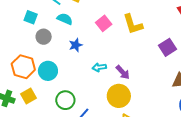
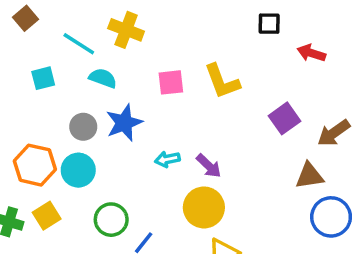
cyan square: (31, 17) -> (43, 78), turned -32
pink square: (104, 23) -> (171, 82), turned 35
gray circle: (44, 37) -> (83, 127), moved
blue star: (76, 45) -> (124, 123), size x1.5

